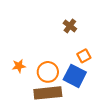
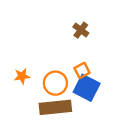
orange square: (84, 56) -> (82, 70), moved

